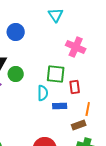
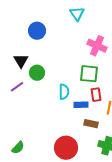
green square: (56, 74) -> (89, 74), moved
red rectangle: (75, 87) -> (96, 95), moved
brown rectangle: (79, 125) -> (91, 124), moved, turned 32

